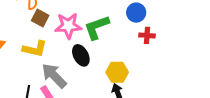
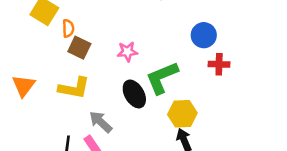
pink star: (68, 26) -> (127, 52), moved, size x0.6
green L-shape: (97, 27) -> (162, 78), moved
gray arrow: (54, 76) -> (101, 122), size x0.7

